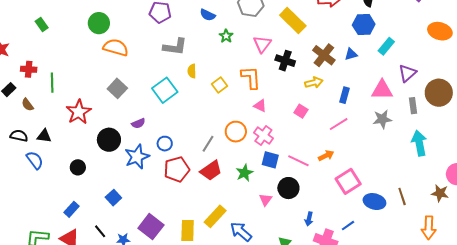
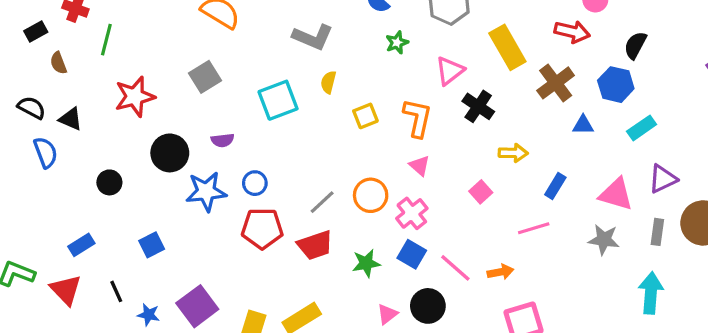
brown cross: (324, 55) -> (556, 83), moved

